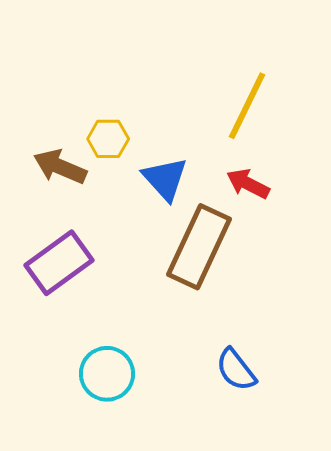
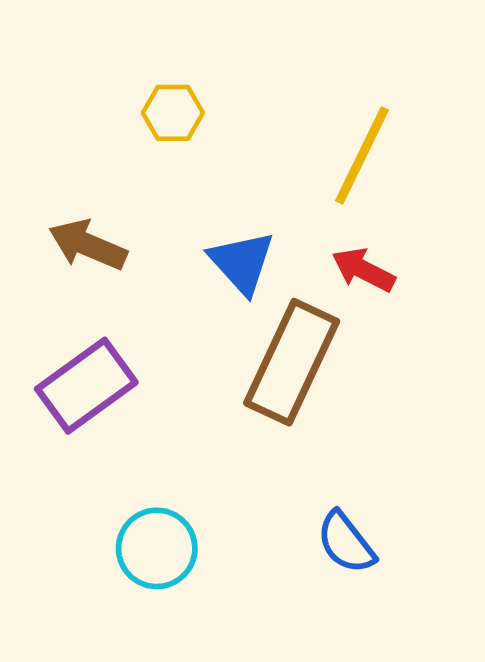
yellow hexagon: (108, 139) -> (173, 113), moved

